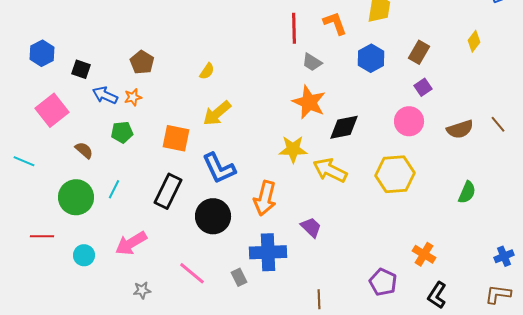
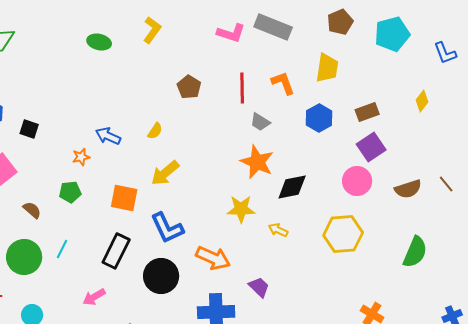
brown rectangle: (419, 52) -> (367, 112), turned 40
brown pentagon: (142, 62) -> (189, 87), moved
purple square: (423, 87) -> (371, 147), size x1.6
blue arrow: (105, 95) -> (108, 136), moved
yellow arrow: (330, 170) -> (278, 230), size x0.6
green semicircle: (467, 192) -> (415, 252), size x1.4
orange arrow: (265, 198) -> (213, 258), turned -80
pink arrow: (131, 243) -> (94, 297), moved, size x0.7

